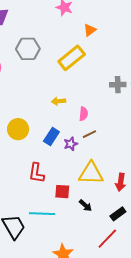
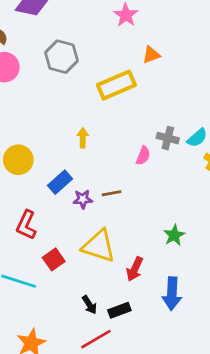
yellow arrow: (58, 101) -> (83, 138), turned 80
pink semicircle: (84, 114) -> (143, 156), moved
red square: (62, 192) -> (54, 259), turned 35
black arrow: (85, 205) -> (89, 305), moved

